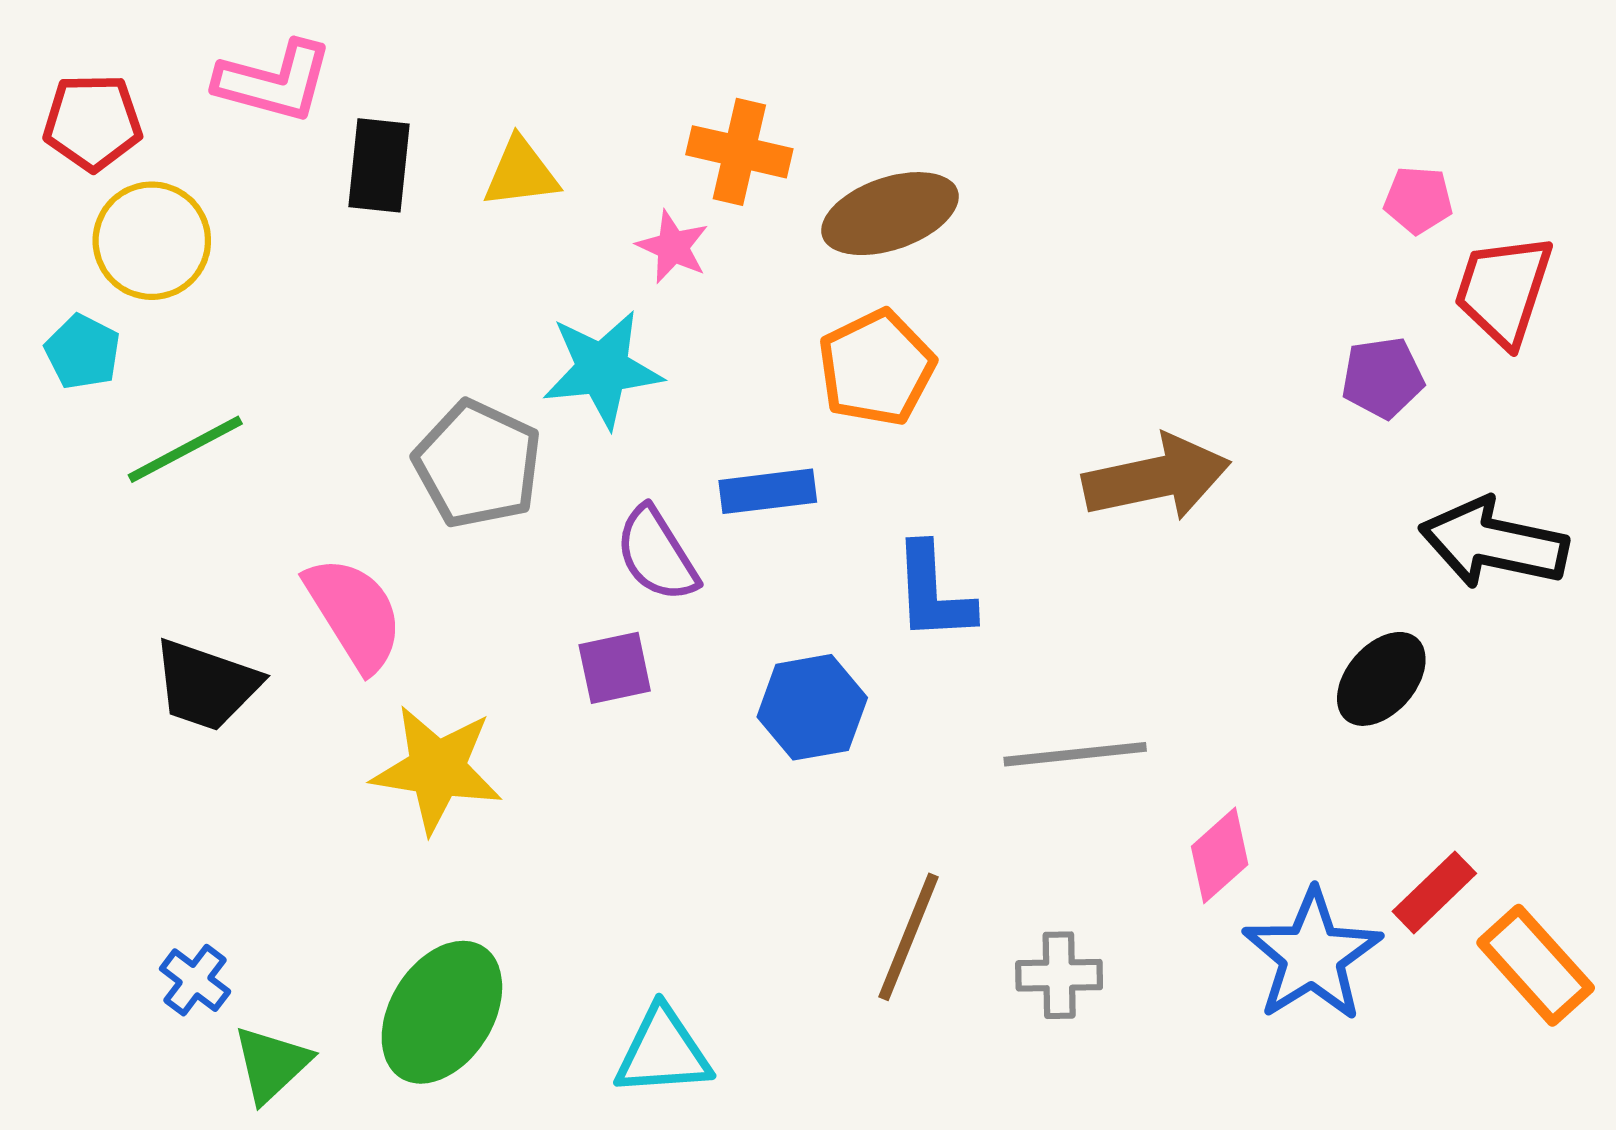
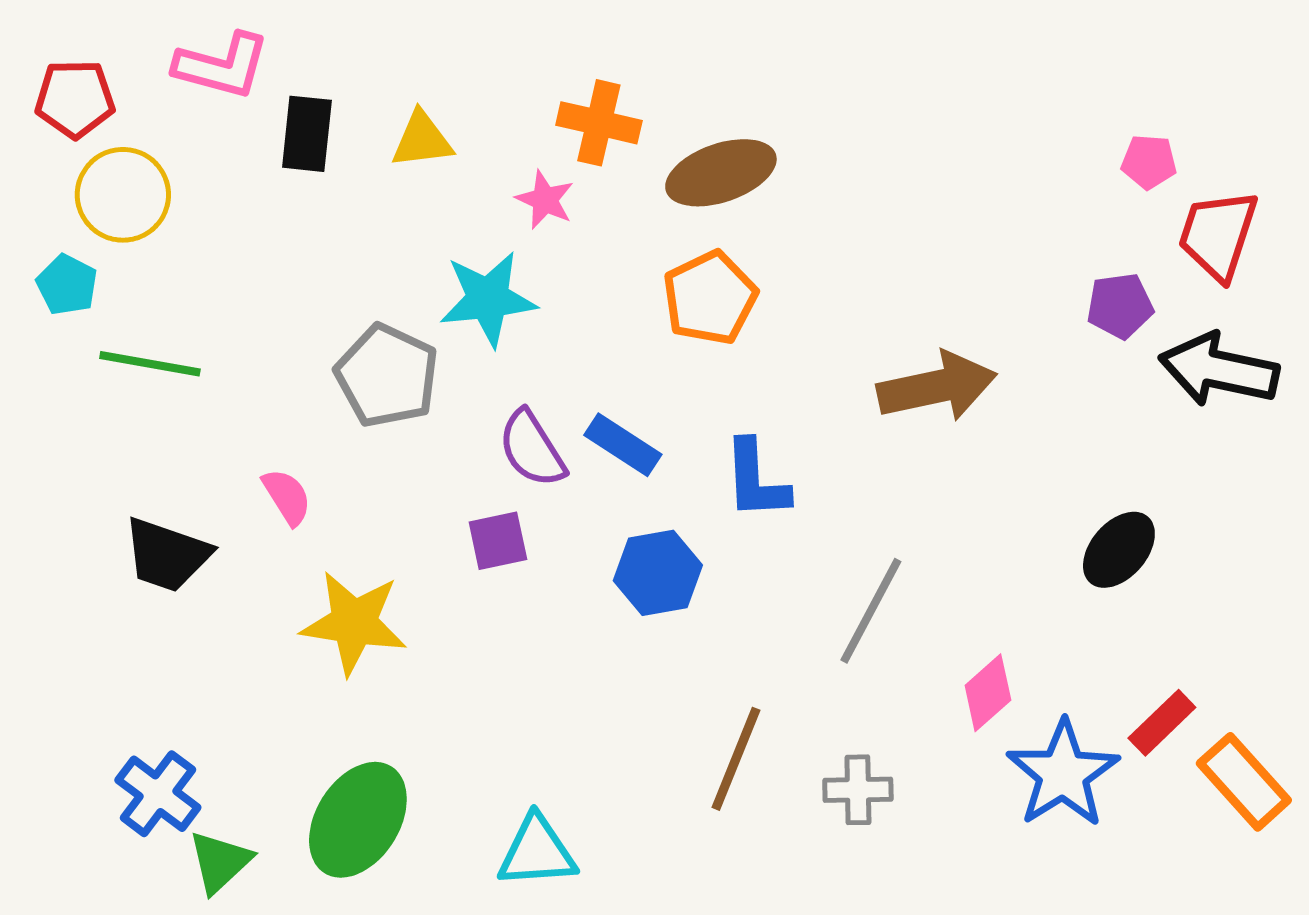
green line: (185, 449) -> (150, 364), turned 38
blue rectangle: (768, 491) -> (623, 445), moved, turned 40
black arrow: (1494, 543) -> (1219, 370), moved
pink semicircle: (354, 613) -> (287, 497), size x0.6
gray line: (1075, 754) -> (871, 611), turned -56
blue cross: (195, 980) -> (158, 794), size x1.5

